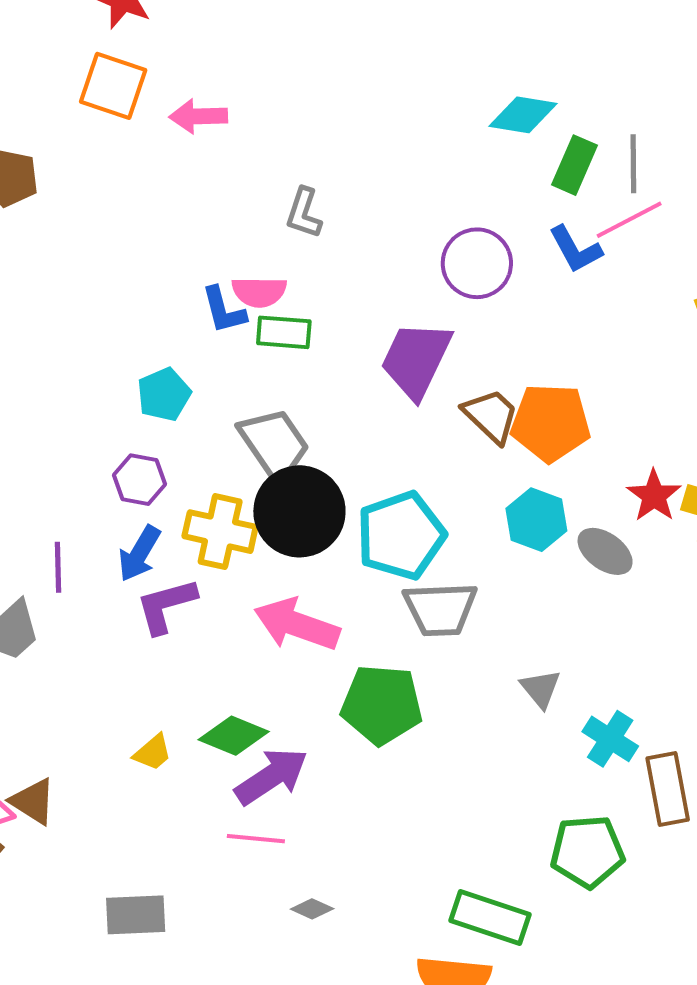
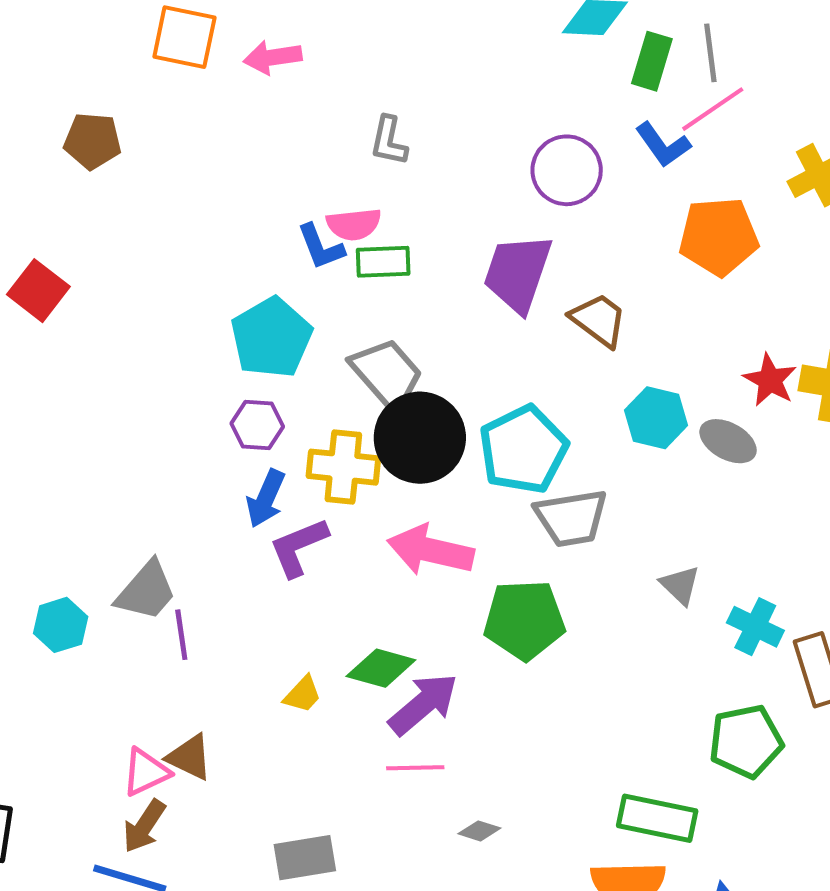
cyan pentagon: (164, 394) -> (271, 338), size x1.5
orange pentagon: (551, 423) -> (719, 237), moved
purple line: (58, 567) -> (181, 635), moved

